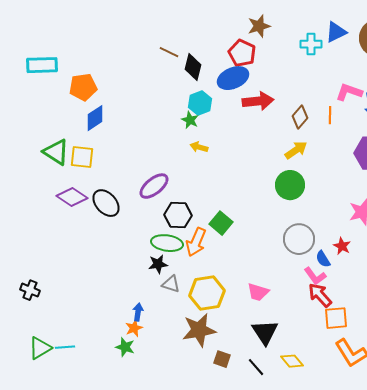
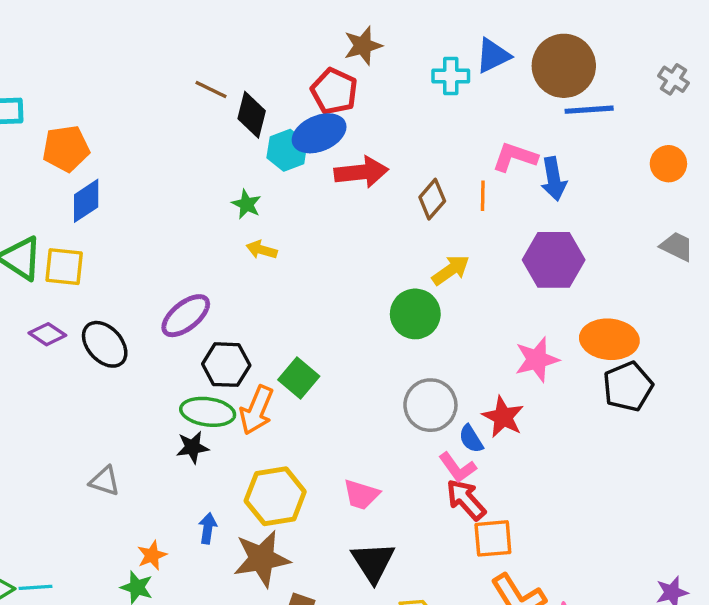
cyan hexagon: (200, 103) -> (287, 150), moved
yellow arrow: (296, 150) -> (451, 270), moved
purple diamond: (72, 197) -> (47, 334), size x0.7
red star: (342, 246) -> (503, 417), size x1.4
gray triangle: (171, 284) -> (105, 481), moved
blue arrow: (138, 312) -> (208, 528), moved

